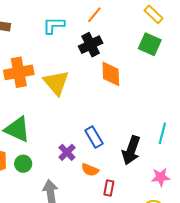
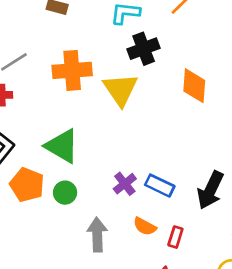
black cross: (91, 45) -> (144, 49), moved
blue rectangle: (94, 137) -> (160, 186), moved, turned -40
orange semicircle: (90, 170) -> (145, 226), moved

